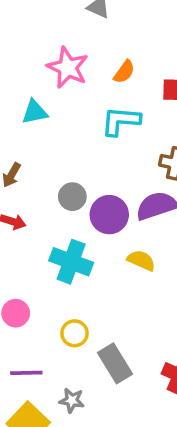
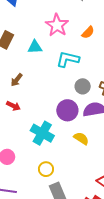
cyan L-shape: (121, 121) -> (68, 59), moved
gray circle: (72, 197) -> (83, 86), moved
yellow circle: (74, 333) -> (46, 169), moved

